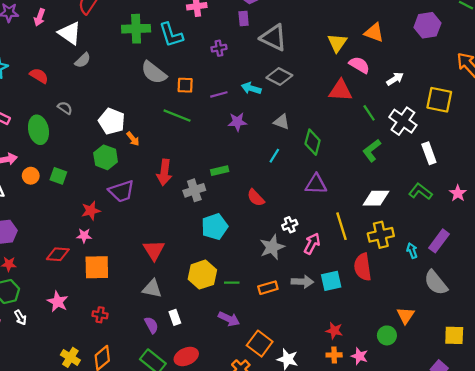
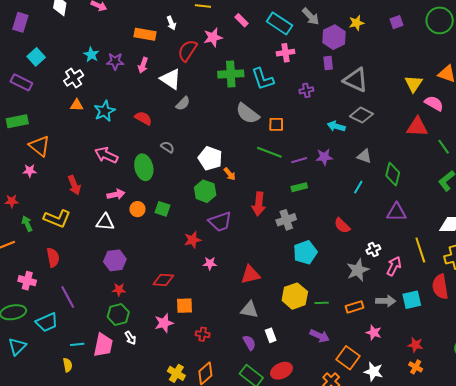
purple line: (219, 94) -> (299, 160), moved
green rectangle: (220, 171) -> (299, 187), moved
pink star: (84, 236) -> (210, 263), moved
red triangle: (154, 250) -> (250, 275), turned 50
orange square: (97, 267) -> (184, 306), moved, size x0.7
pink star: (58, 302) -> (164, 323), turned 30
orange cross: (334, 355) -> (416, 367), turned 32
pink star: (359, 356) -> (374, 333), moved

